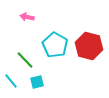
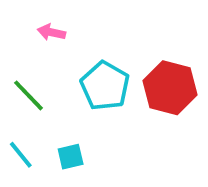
green line: (25, 60) -> (28, 95), moved

